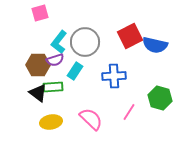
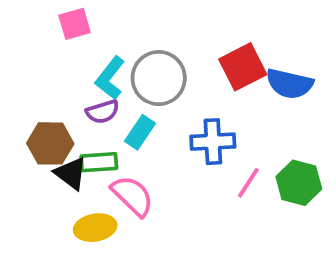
brown hexagon: (38, 65) -> (50, 143), moved
pink line: (129, 112) -> (248, 183), moved
pink semicircle: (91, 119) -> (132, 196), moved

